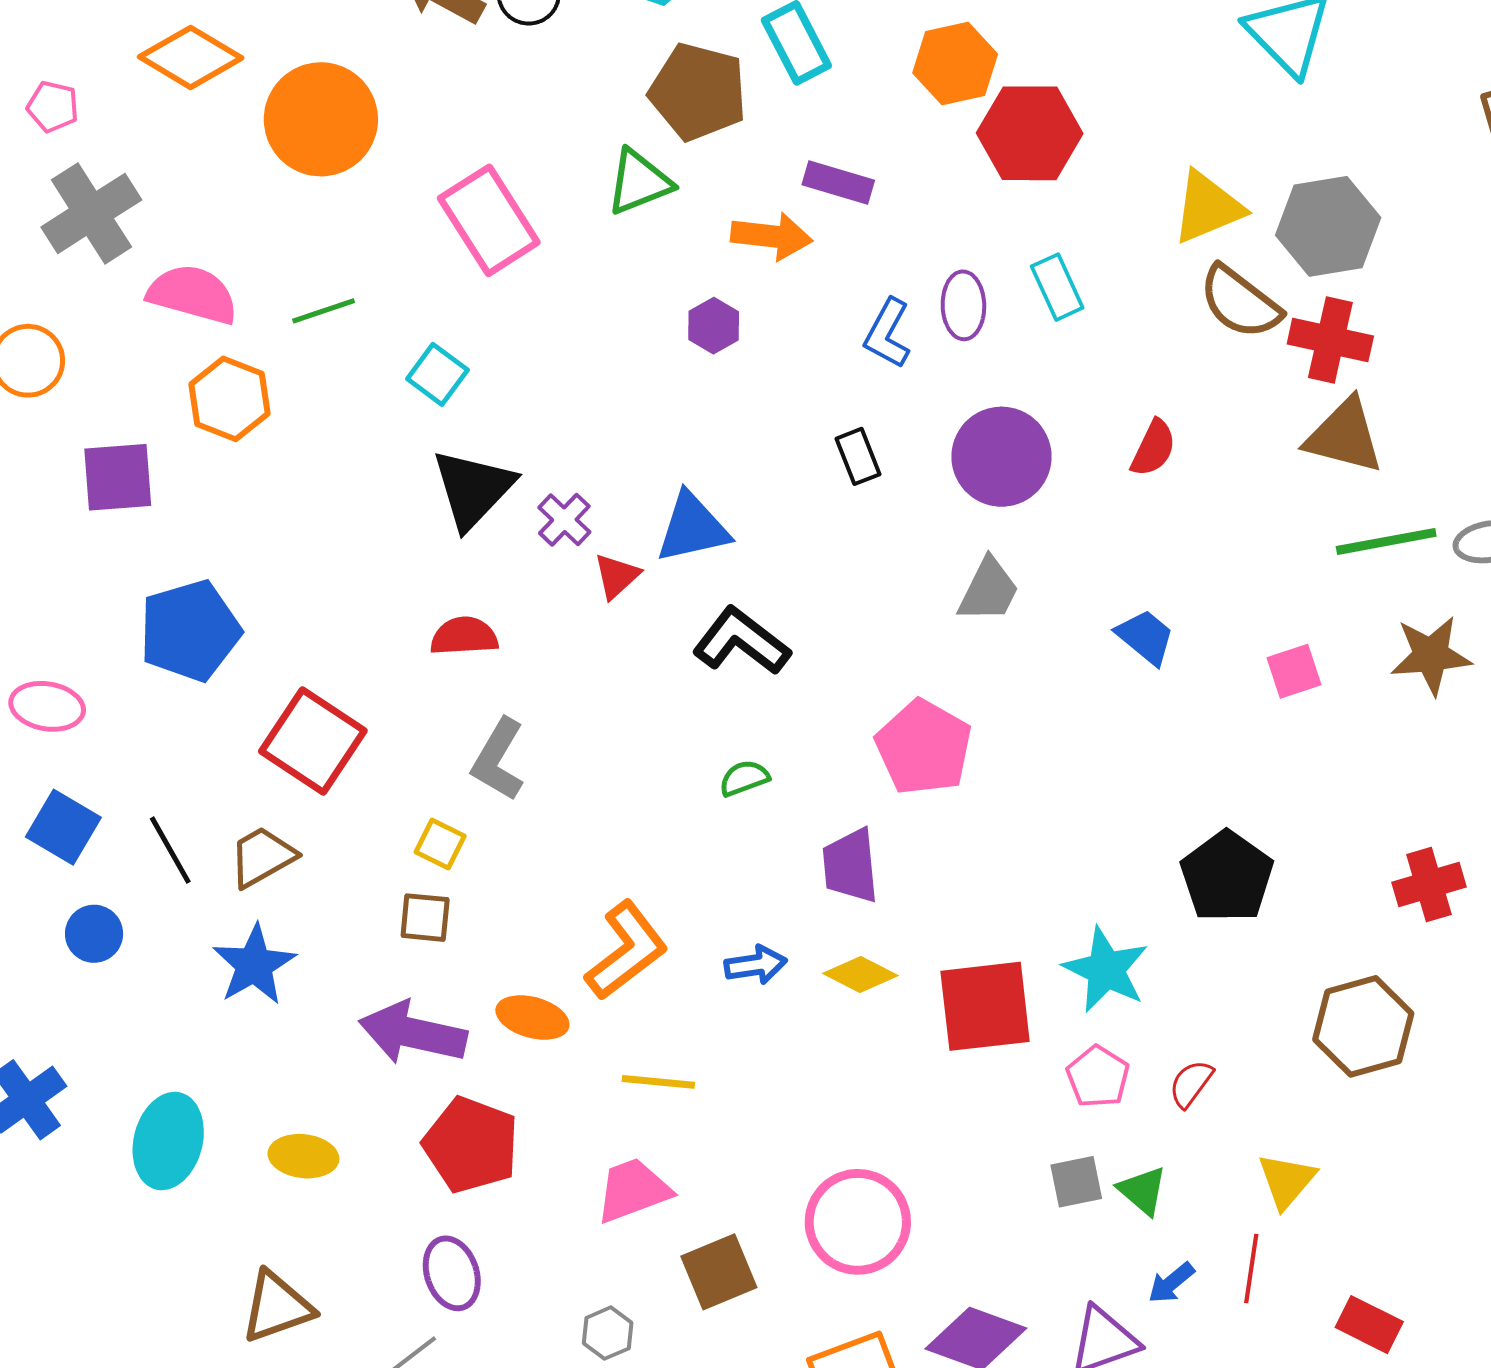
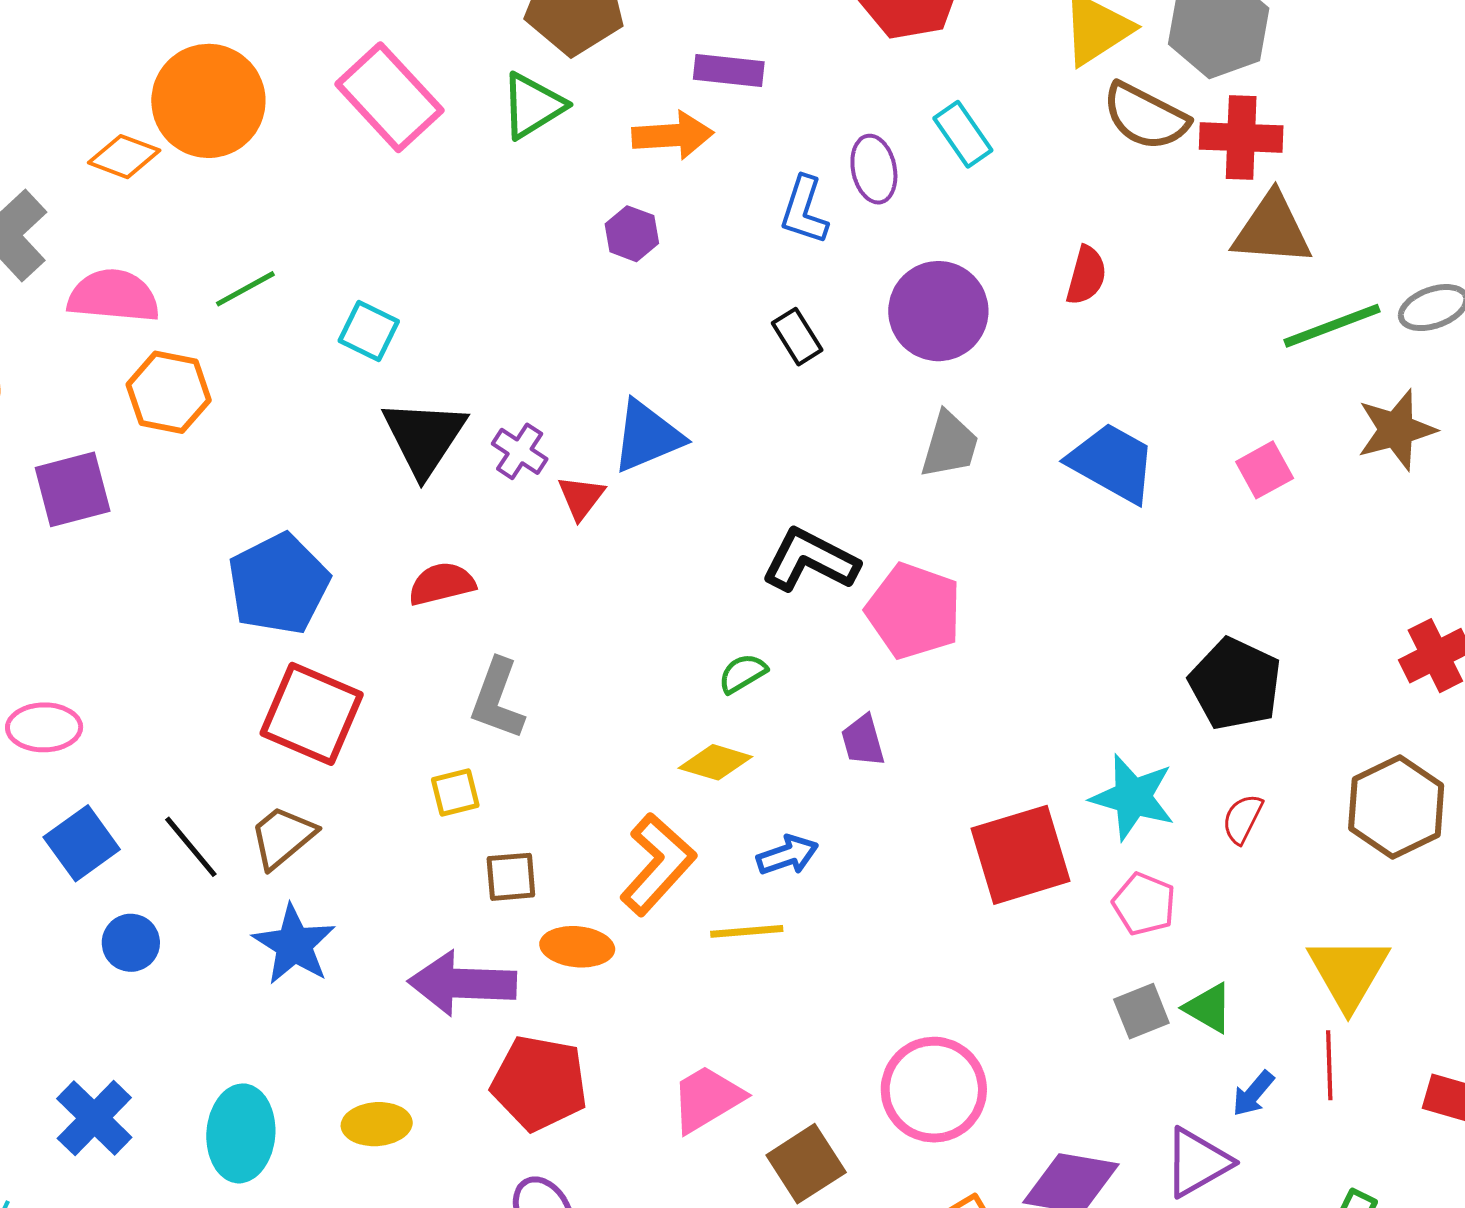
orange diamond: (191, 57) -> (124, 157), moved, size x0.7
pink rectangle: (489, 220) -> (389, 97), moved
blue pentagon: (190, 631) -> (279, 584), moved
blue trapezoid: (1145, 637) -> (1112, 463), size x1.5
black L-shape: (741, 641) -> (810, 560), moved
blue square: (63, 827) -> (82, 843), turned 34
yellow square: (440, 844) -> (455, 793), turned -30
purple trapezoid: (850, 866) -> (863, 741), size x0.7
brown square: (425, 918) -> (511, 877), moved
yellow diamond: (860, 974) -> (715, 762), moved
yellow line: (658, 1082) -> (747, 931), moved
red semicircle: (1191, 1084) -> (1242, 819), moved
yellow triangle: (1287, 1181) -> (1348, 973), size x1.4

